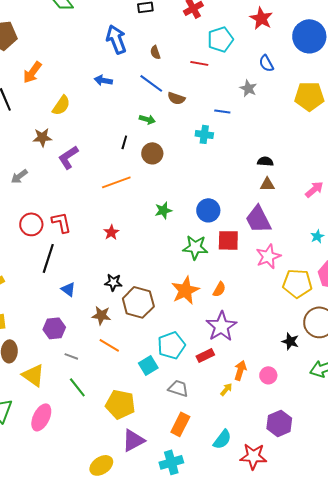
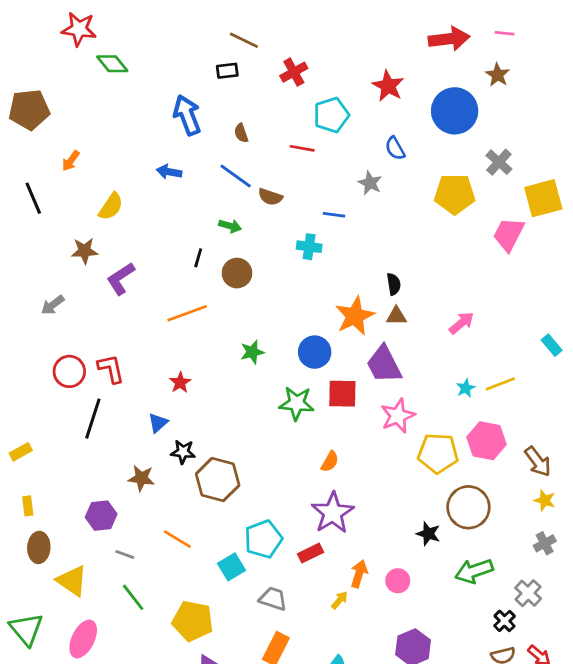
orange arrow: (32, 72) -> (71, 161), size x0.7
black semicircle: (265, 161) -> (394, 284), turned 77
blue triangle: (68, 289) -> (158, 423), moved, turned 42
orange star: (185, 290) -> (355, 316), moved
brown star: (101, 315) -> (141, 478), moved

